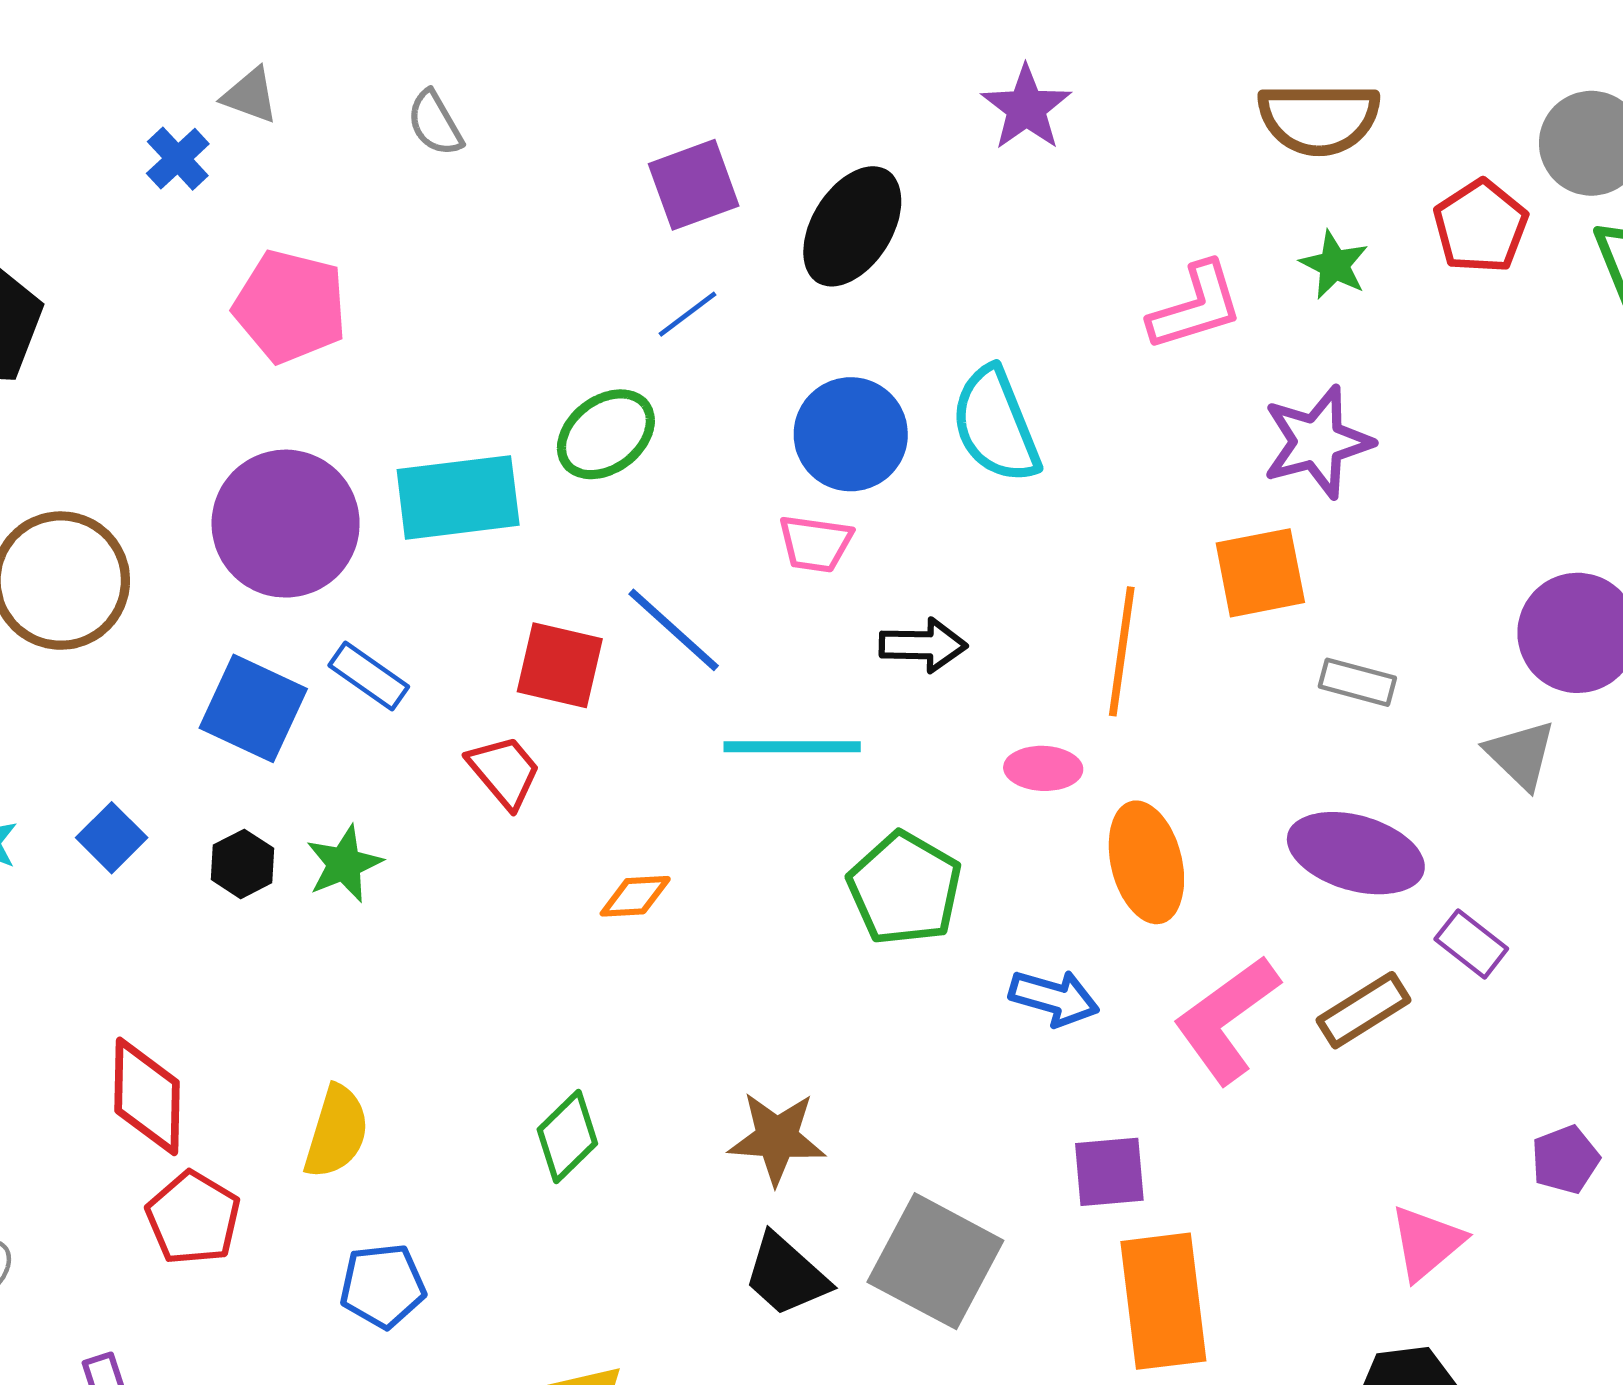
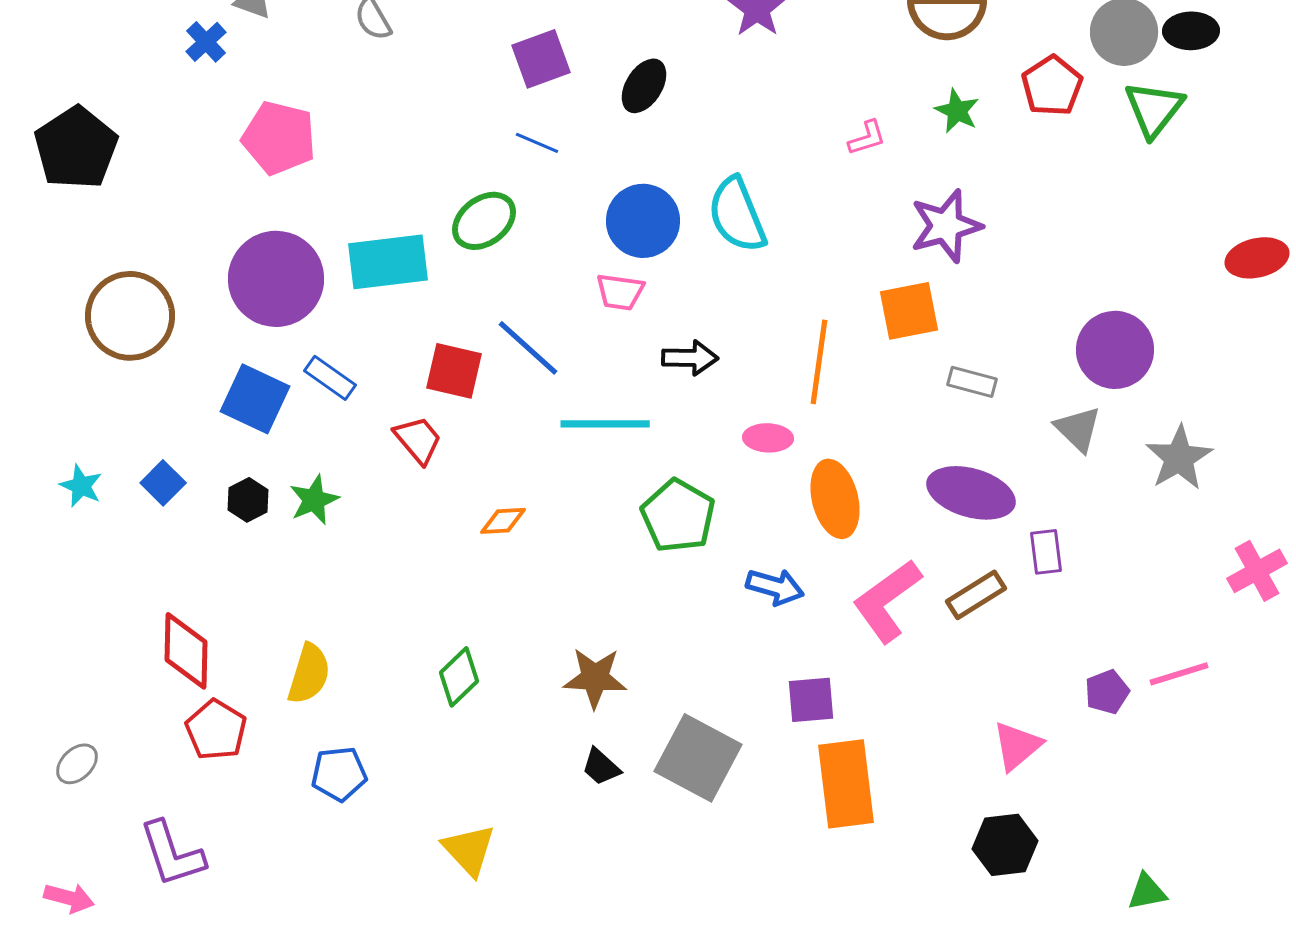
black ellipse: (852, 226) -> (644, 86), size x0.7
pink L-shape: (1196, 306) -> (867, 138), size x0.6
blue line: (688, 314) -> (537, 143), turned 60
purple rectangle: (1471, 944) -> (1046, 552), turned 45
black trapezoid: (786, 1275) -> (601, 767), size x0.7

